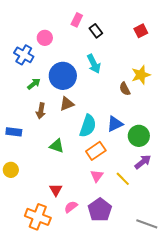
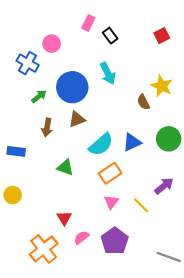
yellow star: (141, 75) -> (162, 86), turned -30
cyan semicircle: (88, 126) -> (101, 145), turned 30
green circle: (139, 136) -> (169, 139), moved
orange cross: (38, 217) -> (44, 249), turned 30

